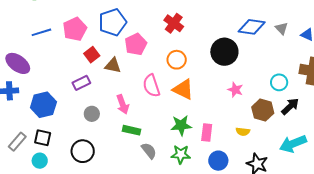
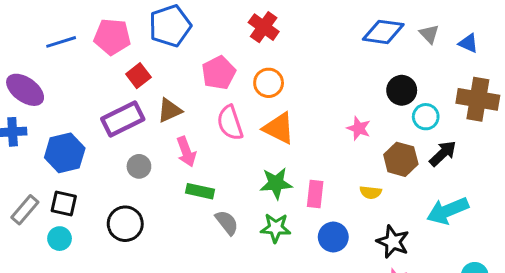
pink pentagon: (75, 29) -> (112, 37), turned 30
pink pentagon: (136, 44) -> (219, 73), moved
black circle: (224, 52) -> (402, 90), moved, size x0.7
brown triangle: (113, 65) -> (170, 110), moved, turned -36
purple rectangle: (81, 83) -> (123, 119), size x1.5

